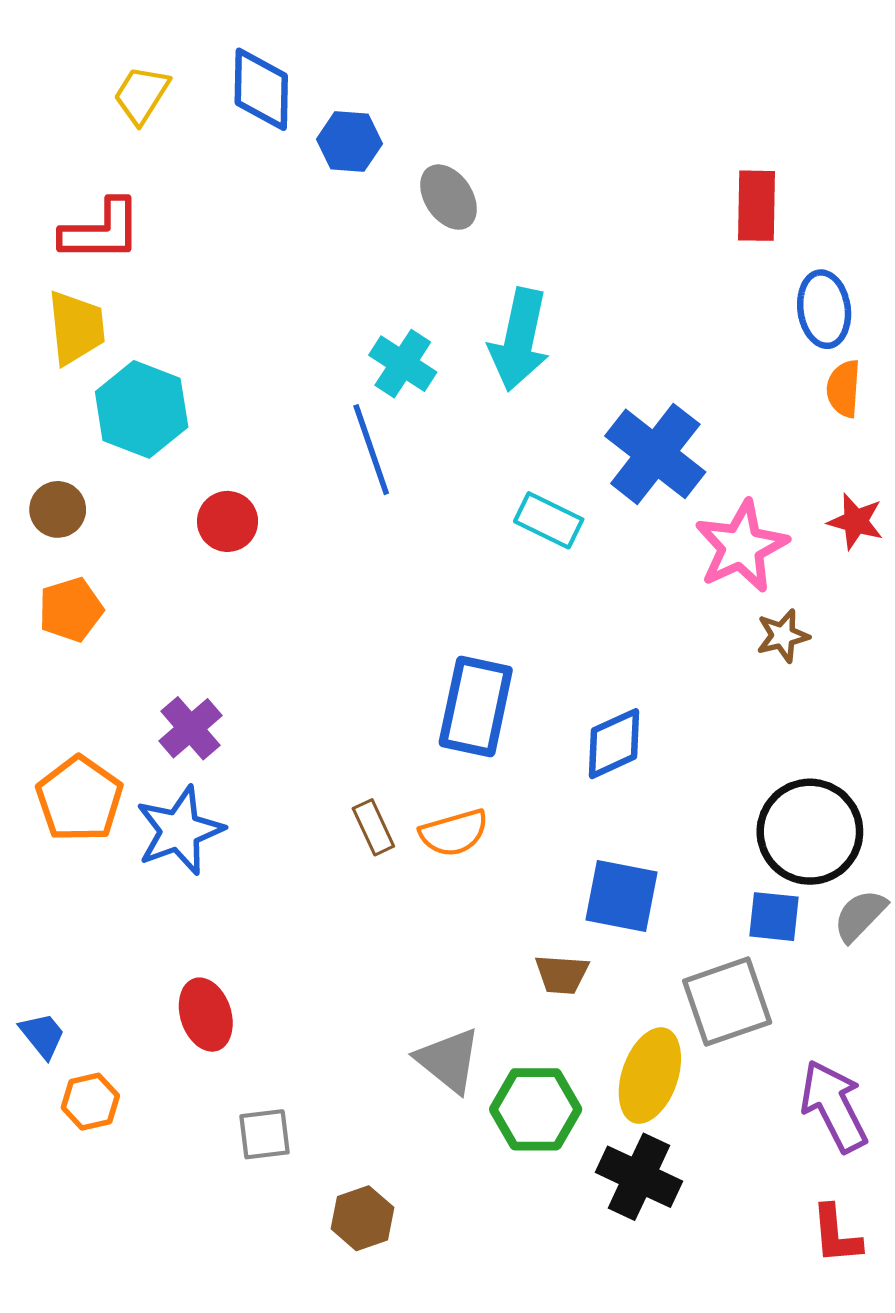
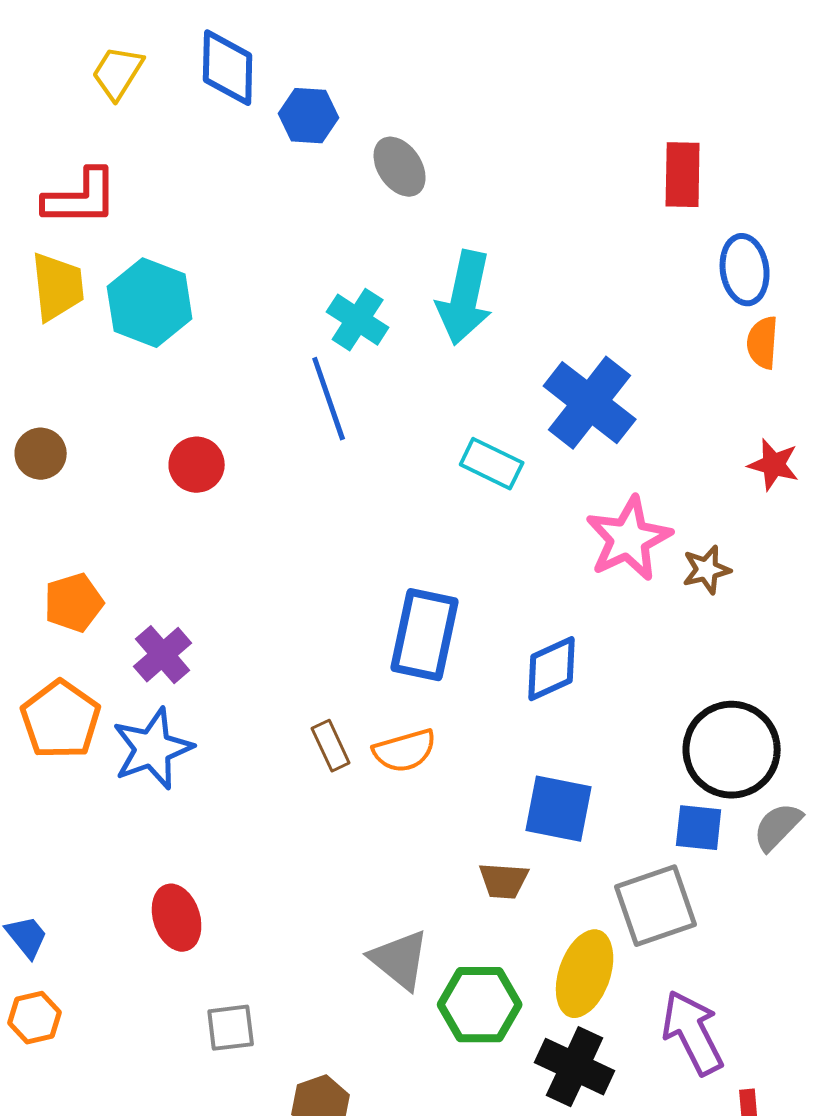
cyan hexagon: (142, 409) -> (150, 303), moved
pink star: (741, 546) -> (629, 539), moved
orange pentagon: (71, 610) -> (74, 603), moved
orange hexagon: (90, 1102) -> (35, 1018), moved
purple arrow: (834, 1106) -> (693, 1033), moved

